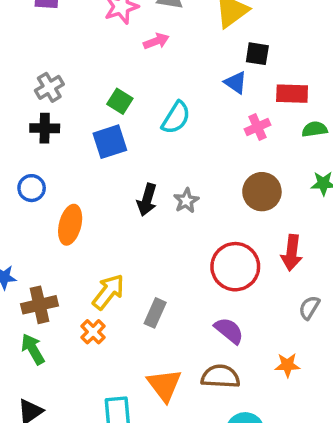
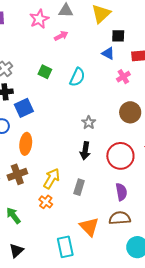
blue square: (110, 142) -> (24, 108), moved
black arrow: (147, 200) -> (85, 151), moved
brown cross: (39, 305) -> (17, 174), moved
purple semicircle: (229, 331) -> (121, 192), turned 48

